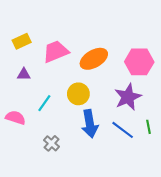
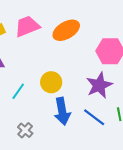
pink trapezoid: (56, 52) -> (27, 26), moved
orange ellipse: (94, 59) -> (66, 30), moved

